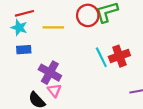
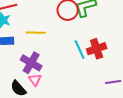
yellow line: (53, 27) -> (36, 33), moved

